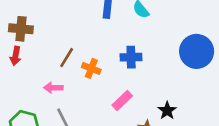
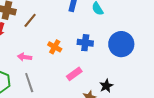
blue circle: (197, 51) -> (121, 44), moved
brown line: (67, 58) -> (30, 20), moved

